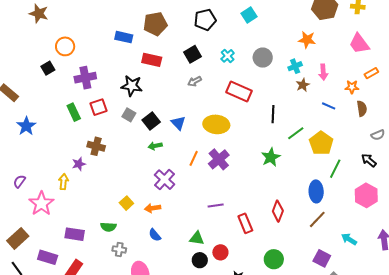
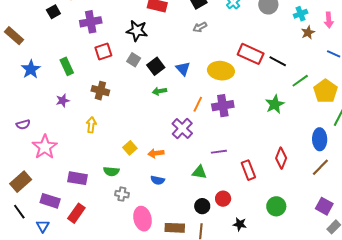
red rectangle: (239, 91) -> (251, 54), moved
green rectangle: (74, 112) -> (67, 66), moved
black line: (273, 114) -> (278, 61), turned -66
purple cross: (219, 159) -> (223, 106), turned 30
purple star: (79, 164) -> (63, 101), moved
purple cross: (164, 180) -> (182, 129), moved
purple semicircle: (19, 181) -> (23, 124), turned -144
yellow arrow: (63, 182) -> (91, 125), moved
blue semicircle: (155, 235) -> (158, 180), turned -40
green triangle: (197, 238) -> (199, 172), moved

